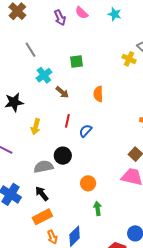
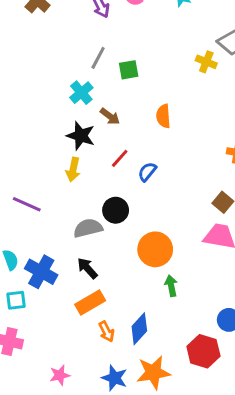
gray line: (30, 50) -> (98, 58), moved, turned 63
black star: (14, 102) -> (81, 136), moved, turned 30
red line: (67, 121) -> (120, 158), turned 32
orange circle: (88, 183) -> (155, 249), size x1.5

